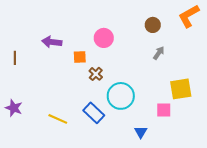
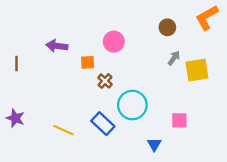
yellow square: (181, 89) -> (197, 70), moved

